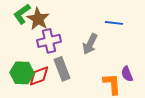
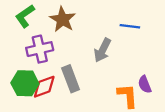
brown star: (38, 19) -> (63, 19), moved
purple cross: (49, 41) -> (40, 49), moved

